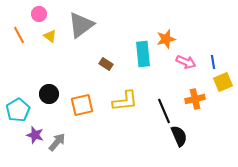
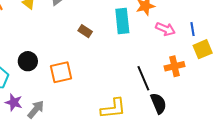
yellow L-shape: (125, 101) -> (113, 108), moved

